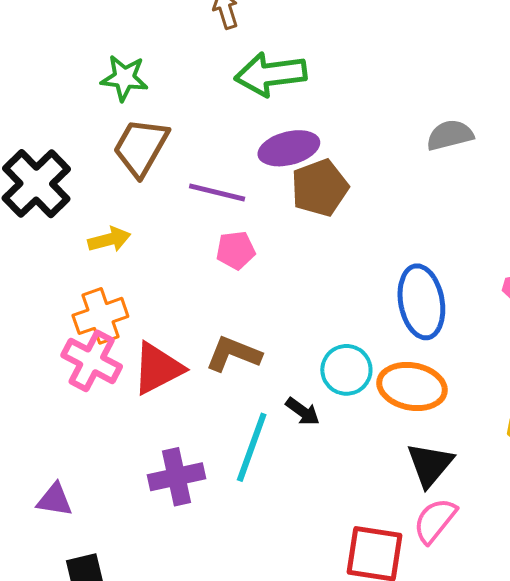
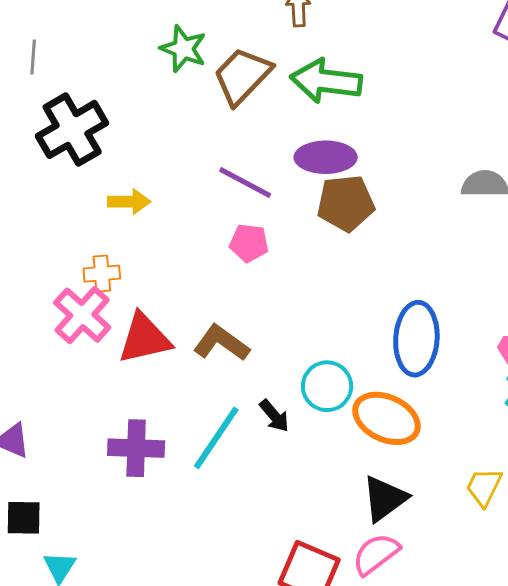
brown trapezoid: (141, 147) -> (242, 76), moved
orange cross: (100, 316) -> (102, 274), size x0.7

